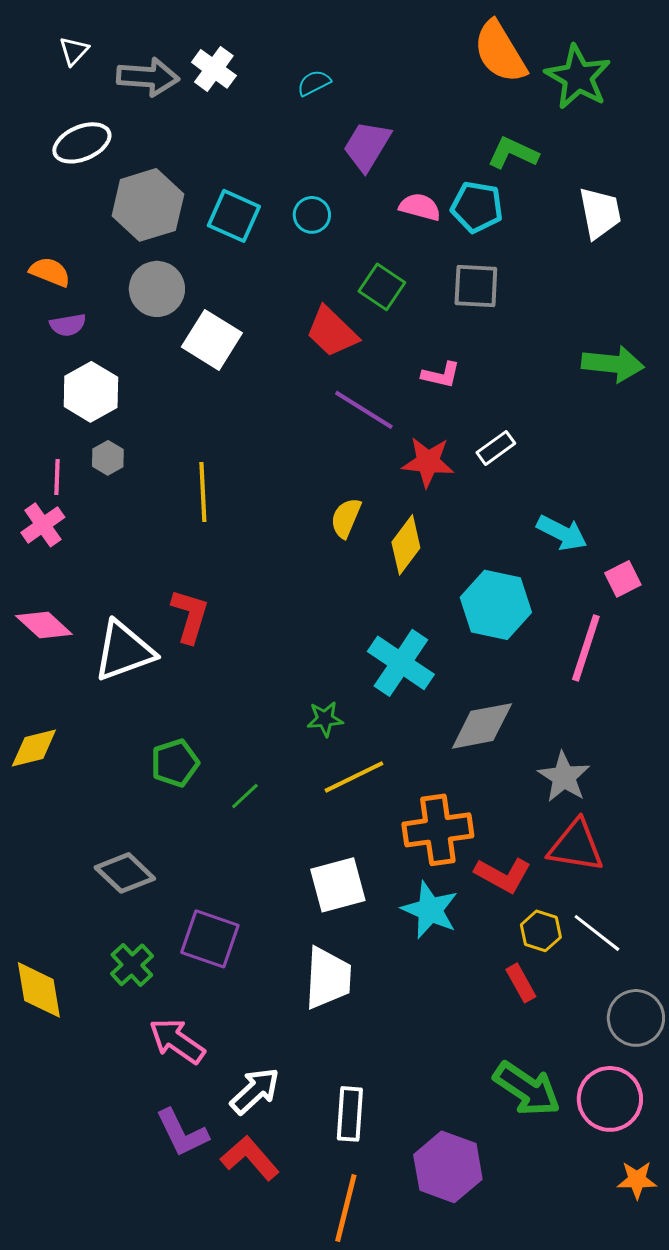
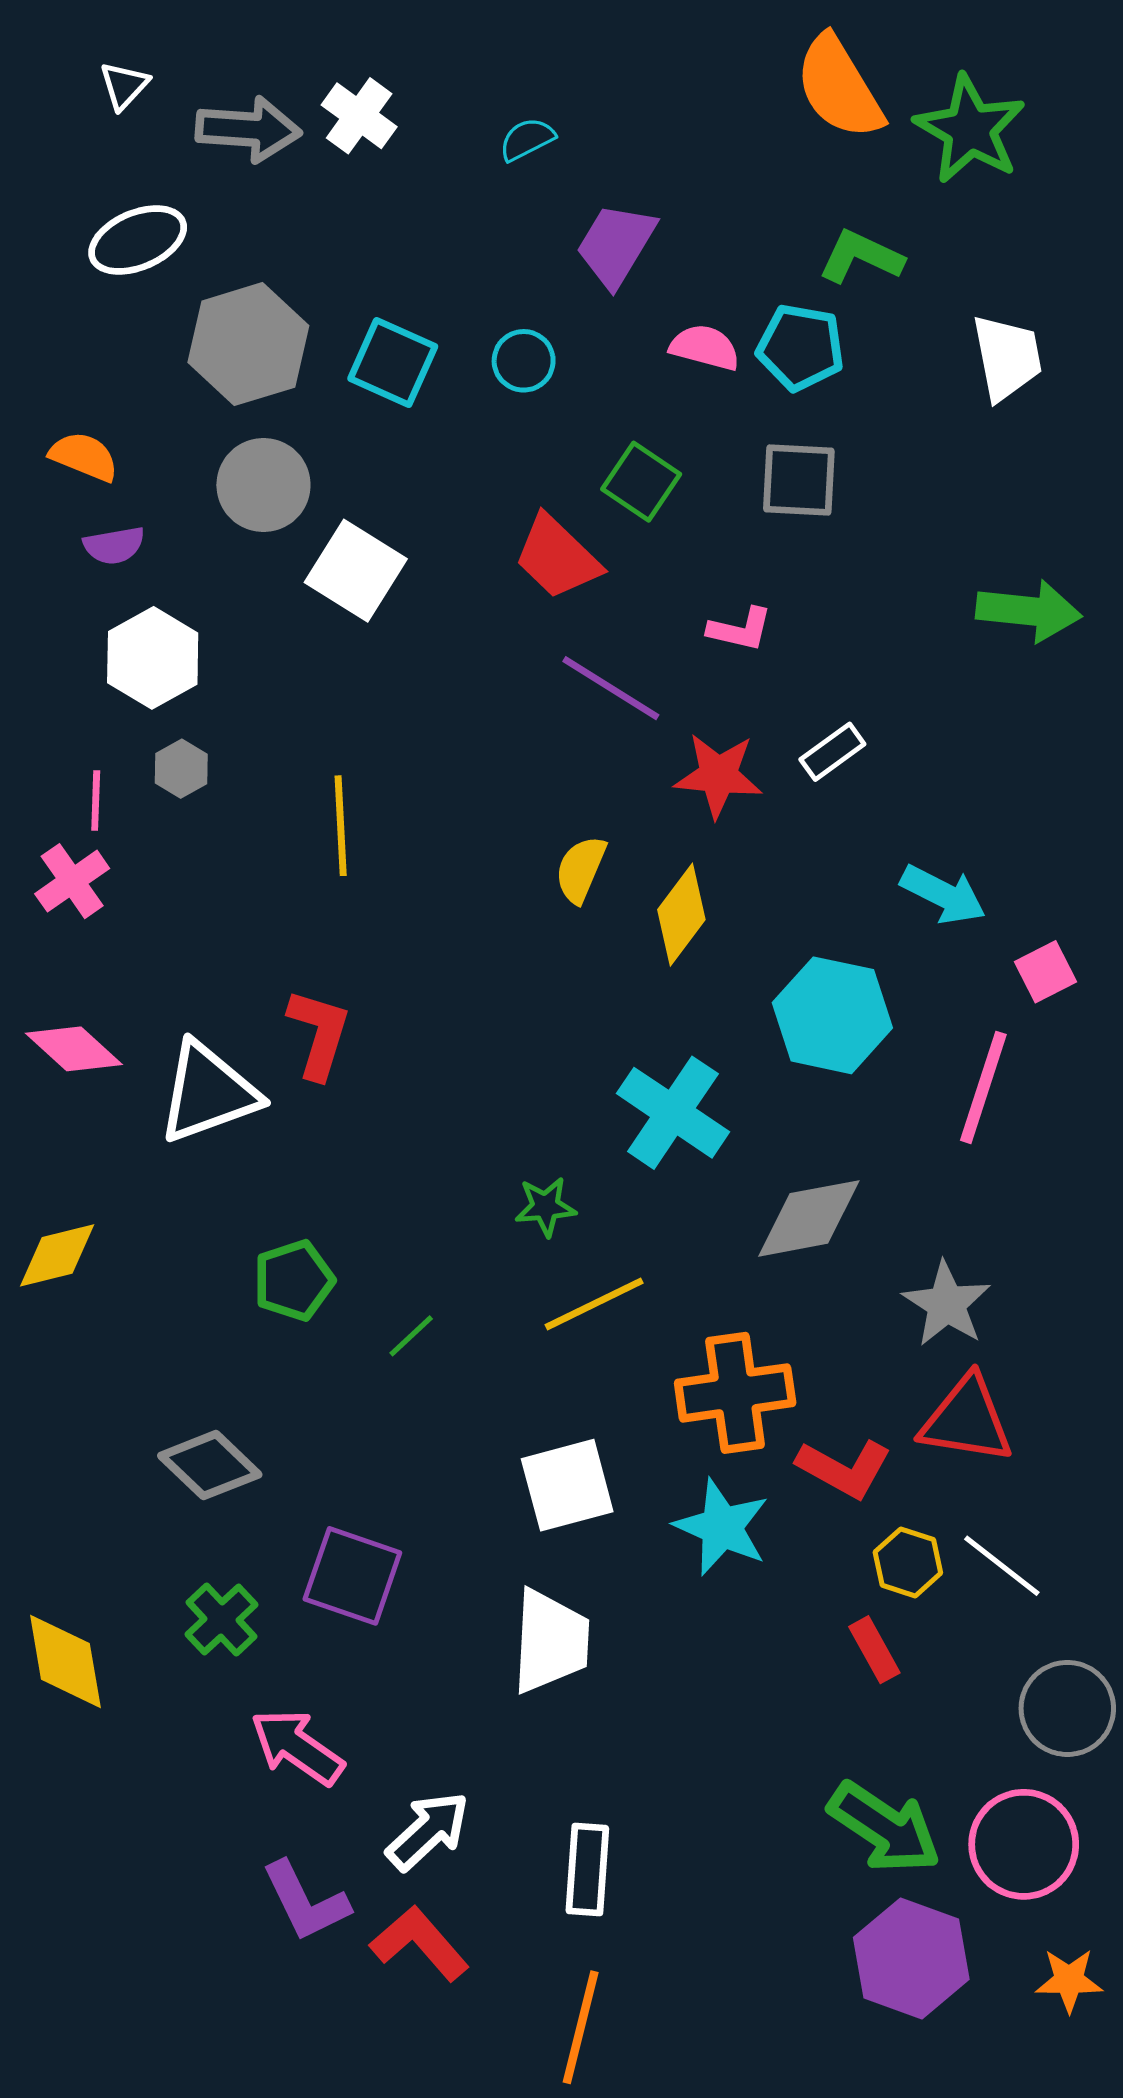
purple hexagon: (448, 1167) -> (911, 1958), moved

